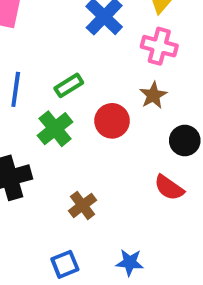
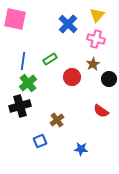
green cross: (55, 129) -> (28, 83), moved
black circle: (185, 141) -> (109, 79), moved
blue square: (65, 264) -> (40, 141), moved

